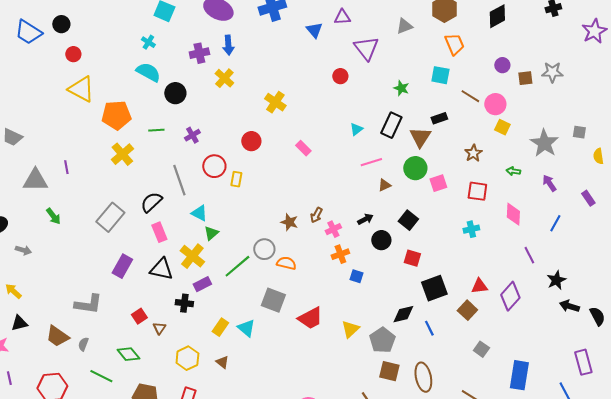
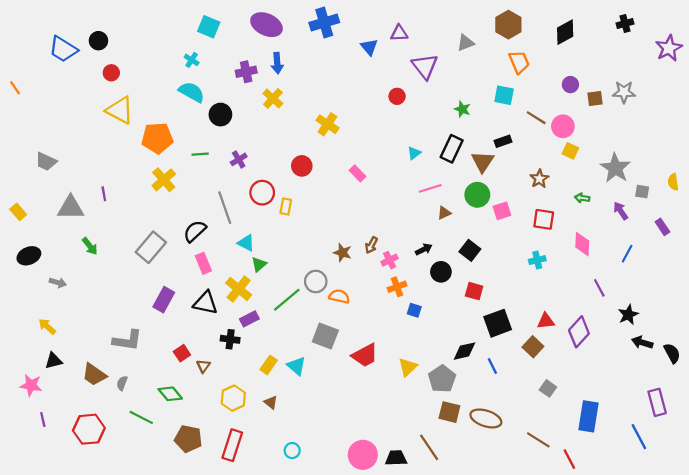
gray square: (579, 132) -> (642, 192), moved
brown ellipse: (423, 377) -> (486, 418), turned -60

